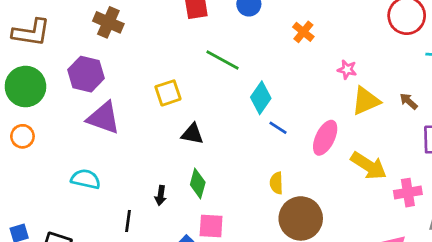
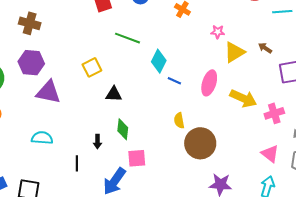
brown cross: (108, 22) -> (30, 23), moved

